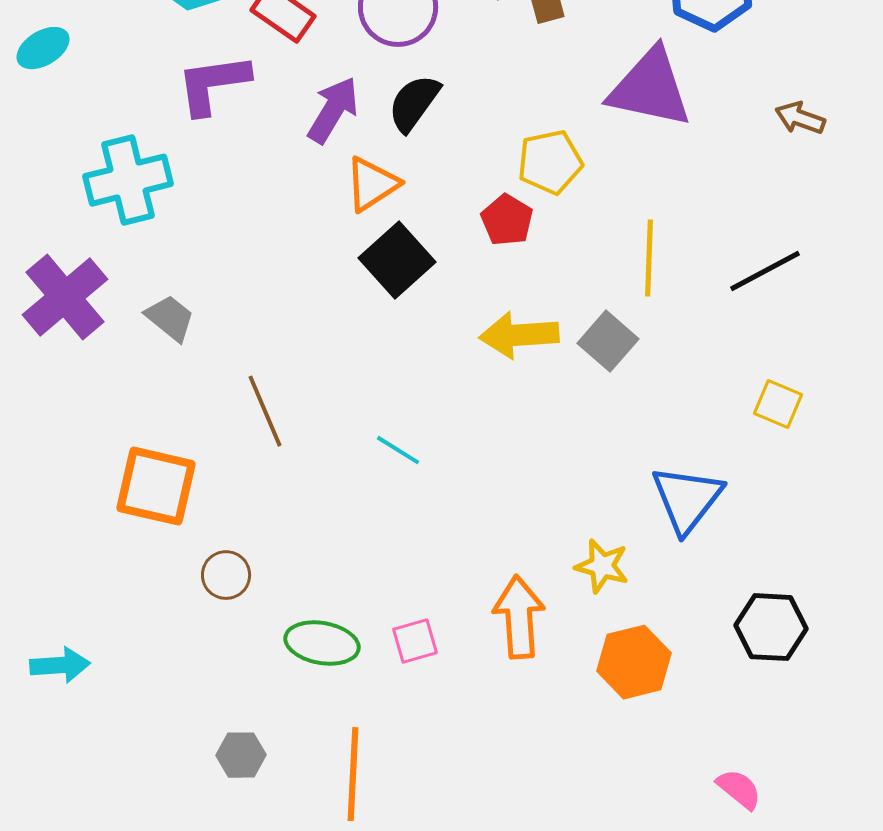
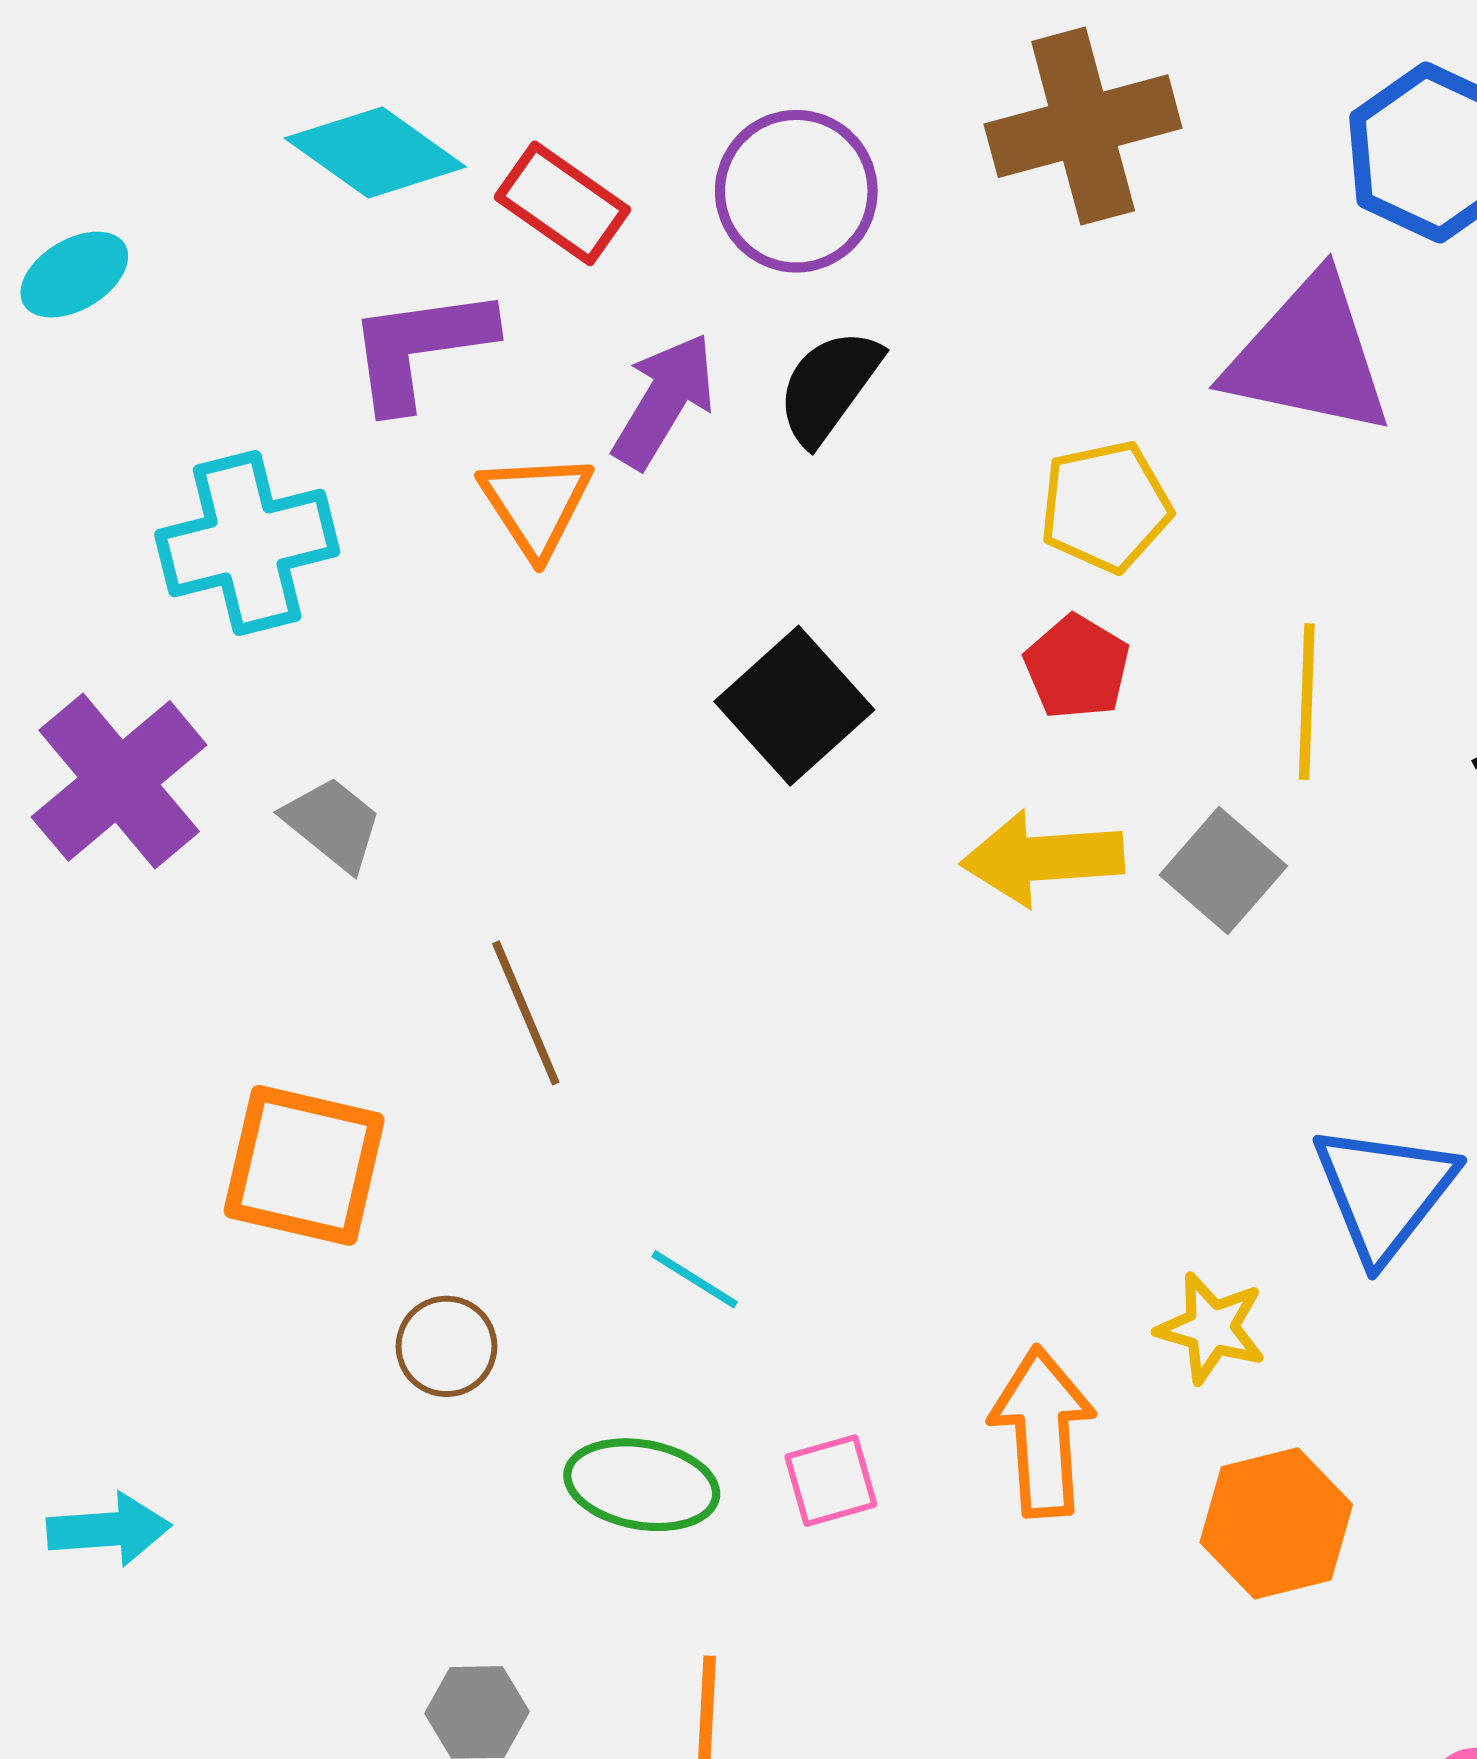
orange triangle: (372, 184) -> (536, 504), moved, turned -30
red pentagon: (507, 220) -> (1077, 667), moved
cyan line: (398, 450) -> (695, 1279), moved

